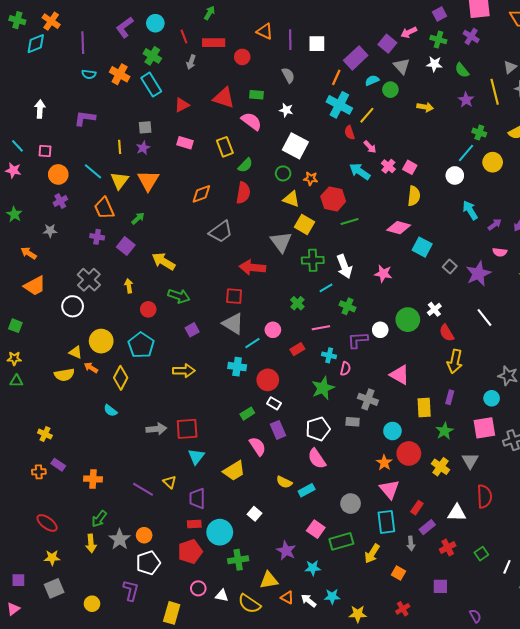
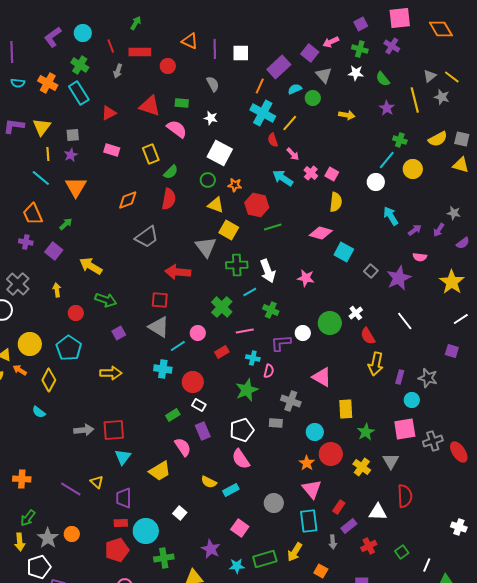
cyan line: (93, 171) -> (41, 178), moved
yellow triangle: (120, 181) -> (42, 127), moved
green cross: (297, 303) -> (222, 307), size x1.5
purple rectangle: (450, 397) -> (400, 377), moved
green rectangle: (341, 541) -> (265, 559), moved
white pentagon: (148, 563) -> (39, 567), moved

